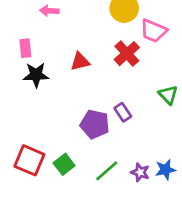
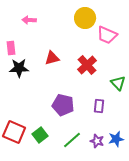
red cross: (127, 54) -> (87, 65), moved
purple rectangle: (123, 112) -> (99, 106), moved, turned 40

